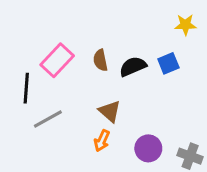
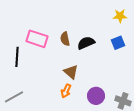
pink rectangle: (57, 60) -> (37, 39), turned 65
blue square: (168, 63) -> (118, 43), moved
gray line: (48, 119) -> (14, 97), moved

